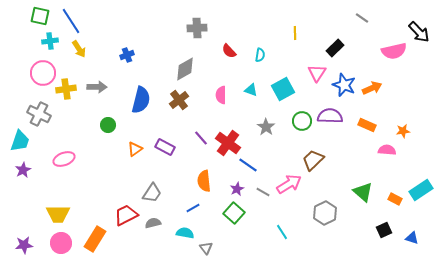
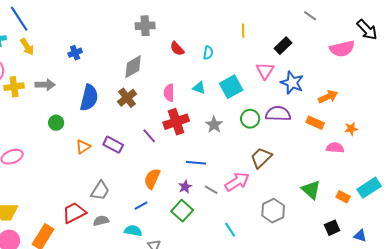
orange arrow: (372, 88) -> (328, 97), moved
red cross: (228, 143) -> (176, 122), moved, turned 35
blue line: (248, 165) -> (196, 163), turned -30
orange semicircle: (204, 181) -> (152, 179), turned 30

